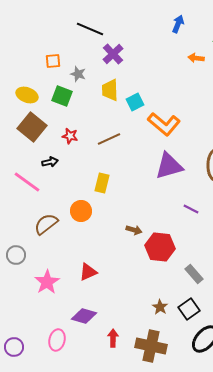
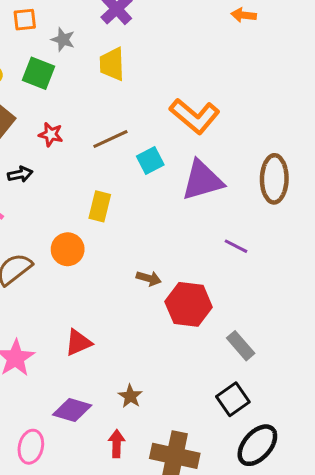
cyan square: (135, 102) -> (150, 160), moved
brown star: (160, 307) -> (130, 396), moved

